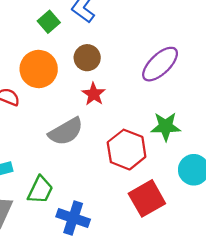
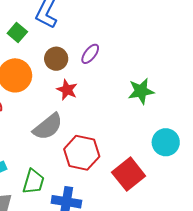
purple ellipse: (160, 64) -> (90, 54), moved, size x0.6
green star: (166, 126) -> (141, 91), moved
red hexagon: (127, 150) -> (82, 153), moved

